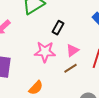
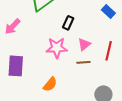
brown line: (71, 68) -> (83, 62), turned 32

